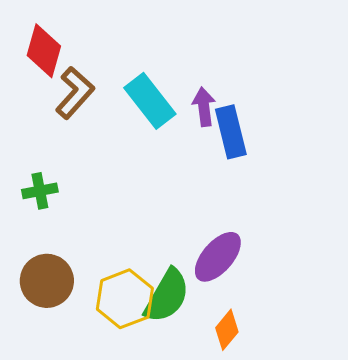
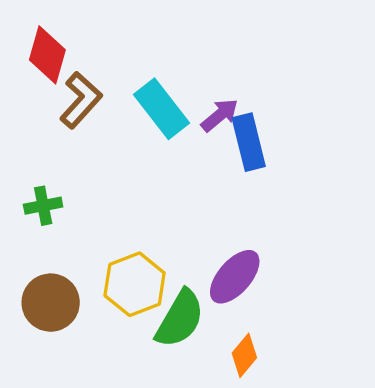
purple arrow: (204, 107) -> (220, 115), turned 57
yellow hexagon: (125, 299) -> (135, 284), moved

